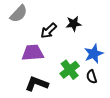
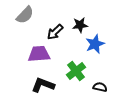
blue star: (94, 54) -> (95, 44), moved
black semicircle: (92, 77) -> (100, 87), moved, turned 120

